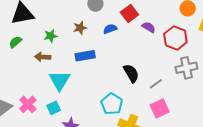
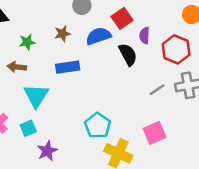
purple semicircle: (149, 27) -> (144, 35), turned -120
blue semicircle: (110, 29) -> (98, 36), size x1.5
black semicircle: (131, 73) -> (128, 54), moved
gray line: (156, 84) -> (157, 90), moved

